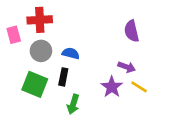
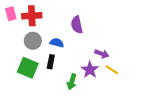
purple semicircle: (132, 31) -> (77, 25), moved
pink rectangle: (14, 35) -> (11, 14), moved
green arrow: (73, 104) -> (72, 82), moved

